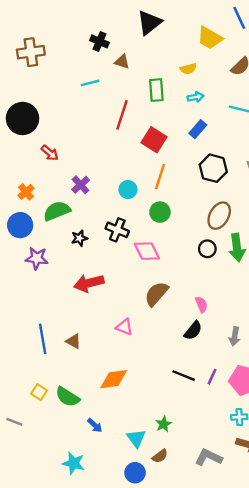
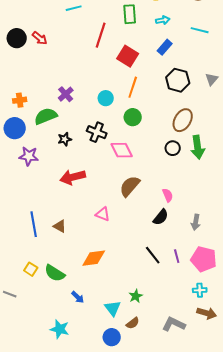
black circle: (23, 118) -> (17, 38), size x0.7
red arrow: (50, 153) -> (40, 38), moved
orange cross: (26, 192) -> (20, 100), turned 32
black line: (184, 376) -> (153, 255), turned 30
purple line: (212, 377) -> (177, 256), turned -40

